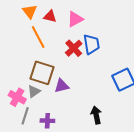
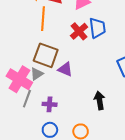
orange line: (38, 37) -> (43, 19), turned 30
purple triangle: (62, 86) -> (65, 69), turned 35
pink cross: (17, 97) -> (19, 79), size x1.4

